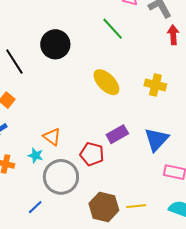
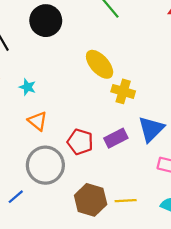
yellow cross: (155, 85) -> (123, 91), moved
purple rectangle: (117, 134) -> (116, 138), moved
cyan star: (36, 155) -> (27, 87), moved

